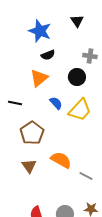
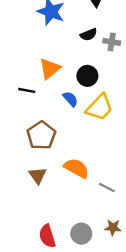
black semicircle: (48, 55) -> (89, 35), moved
black circle: (77, 77) -> (87, 76), moved
black line: (15, 103) -> (27, 90), moved

